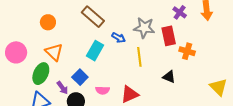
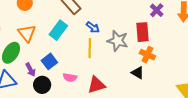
gray star: (144, 28) -> (118, 41), moved
cyan rectangle: (95, 51) -> (58, 30), moved
orange cross: (187, 51) -> (147, 55), moved
yellow line: (139, 57) -> (90, 48), moved

